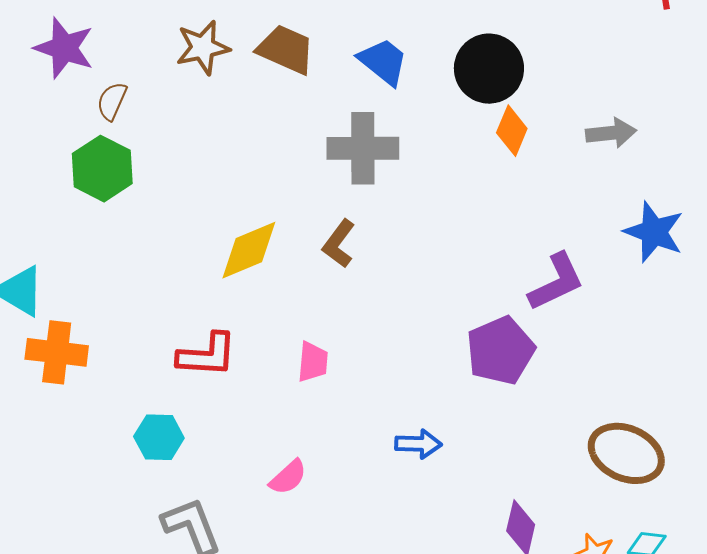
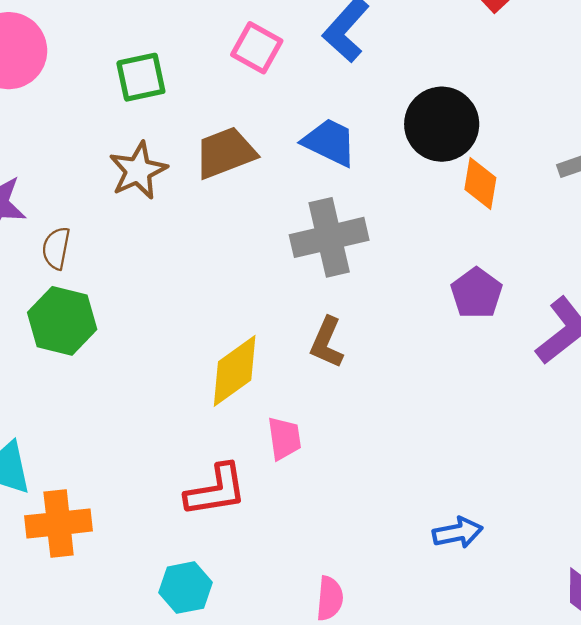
brown trapezoid: (286, 50) -> (225, 153), turned -32
purple pentagon: (500, 351) -> (477, 293), moved, size x0.7
pink trapezoid: (313, 362) -> (284, 438), moved
pink semicircle: (288, 477) -> (330, 598), turned -30

